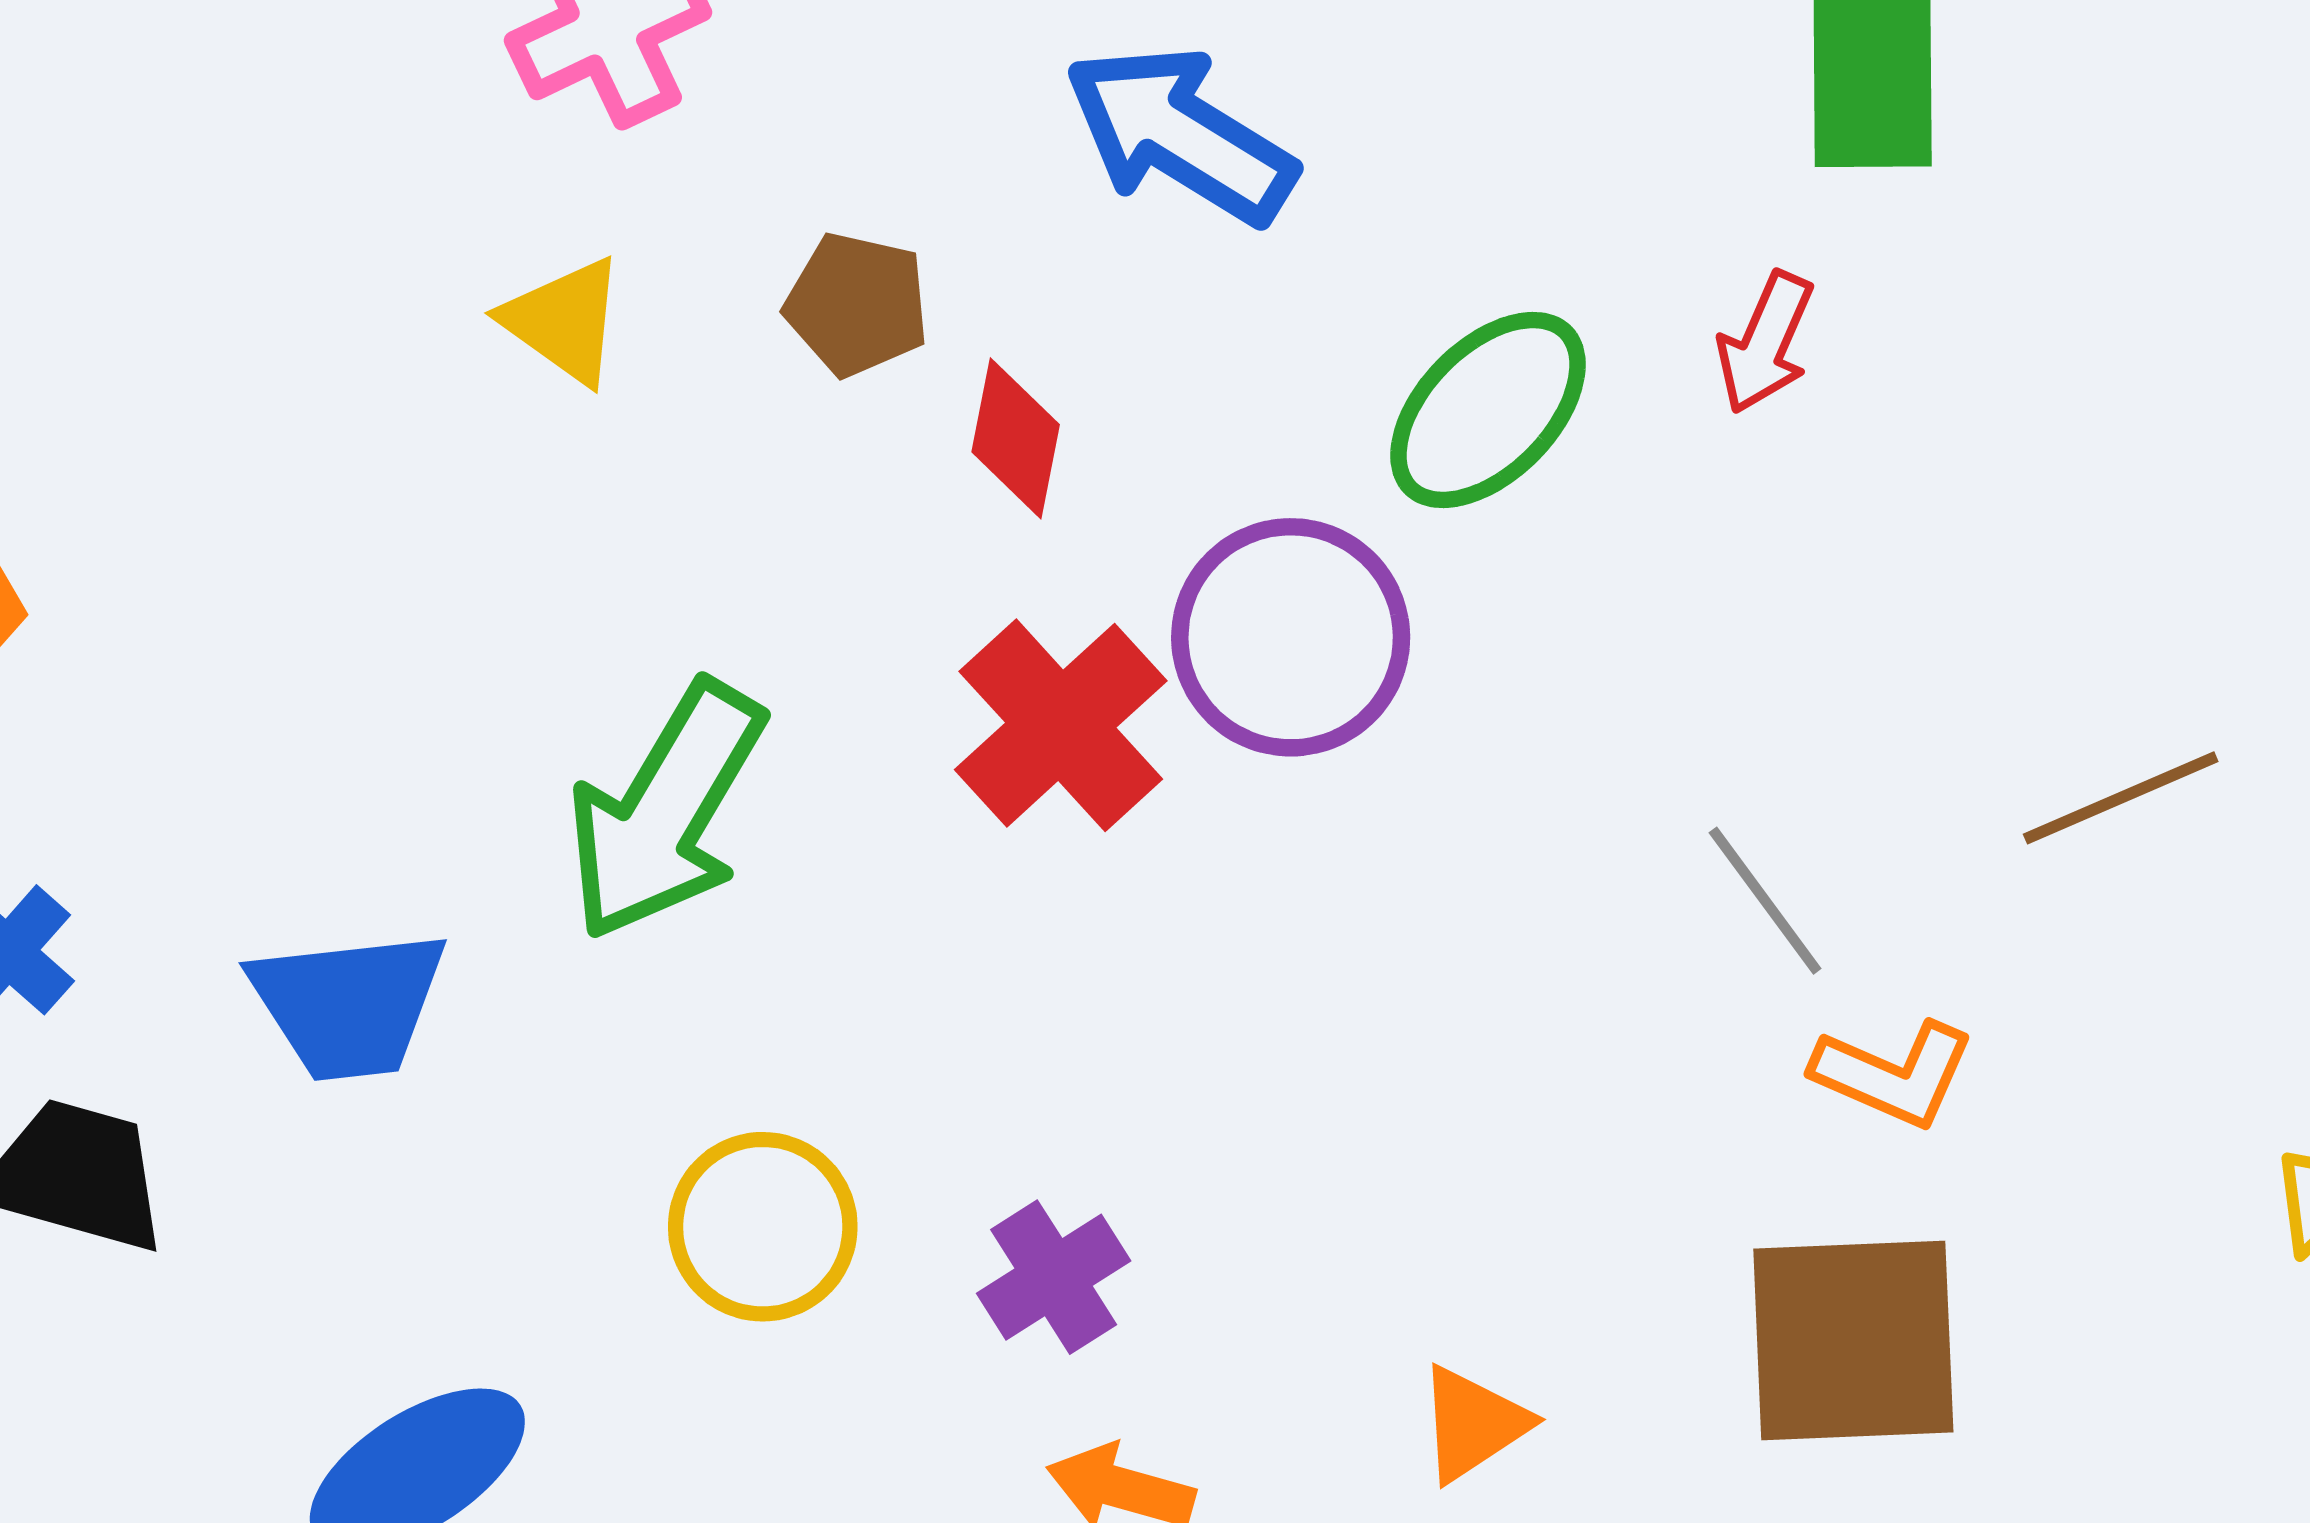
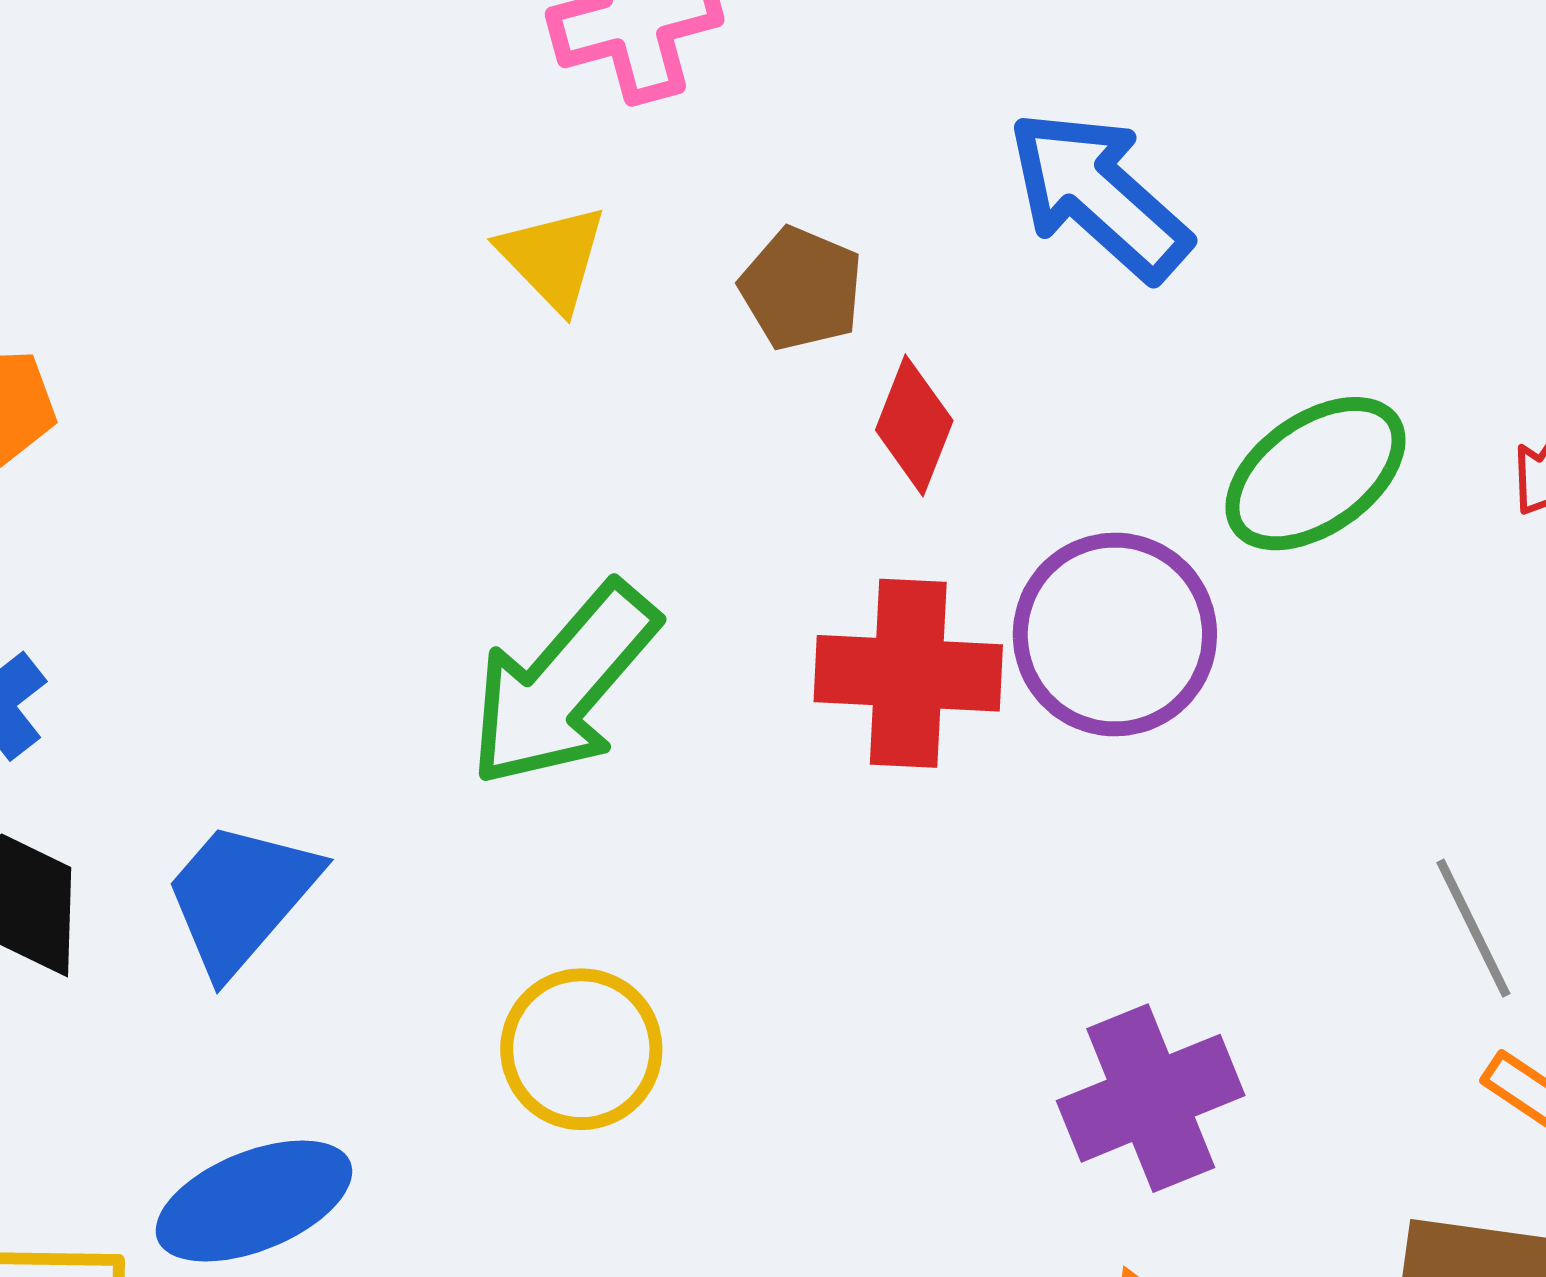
red cross: (1061, 725) -> (908, 673), turned 35
blue trapezoid: (349, 1005) -> (241, 897), moved, turned 127
purple cross: (1054, 1277) -> (1151, 1098), moved, size x1.4

